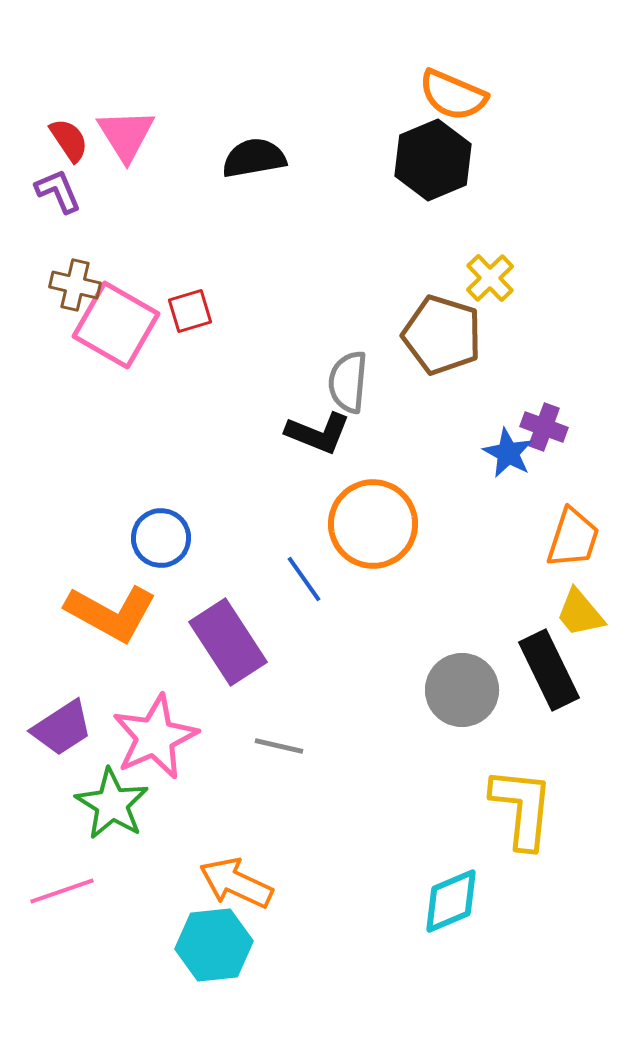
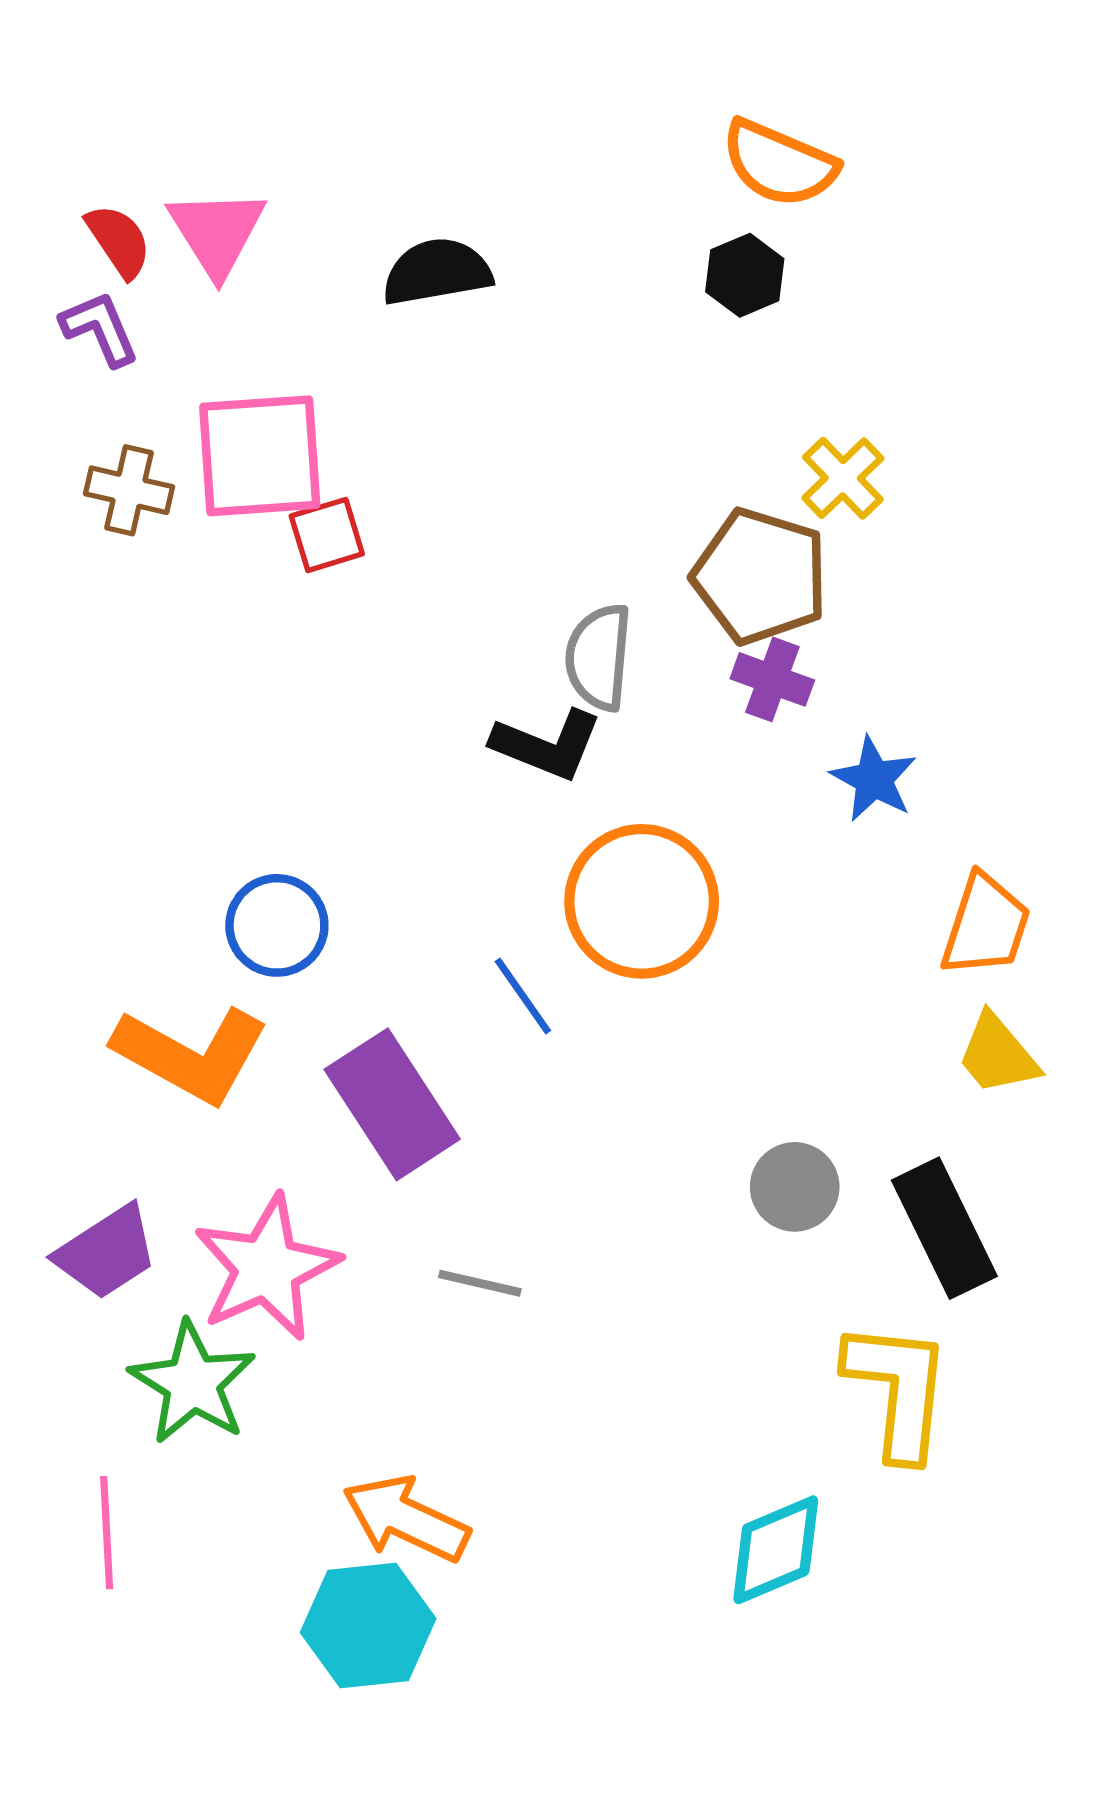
black hexagon: (433, 160) -> (745, 275), size x0.6
pink square: (116, 325) -> (260, 456), moved, turned -34
purple cross: (544, 427) -> (772, 679), moved
black rectangle: (549, 670) -> (944, 1228), moved
gray circle: (462, 690) -> (795, 1187), size x0.7
pink line: (62, 891) -> (107, 1533), turned -74

